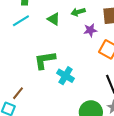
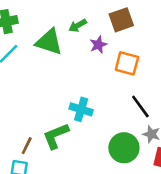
green triangle: (54, 19) -> (49, 42), size x1.6
green L-shape: (45, 60) -> (56, 136), moved

